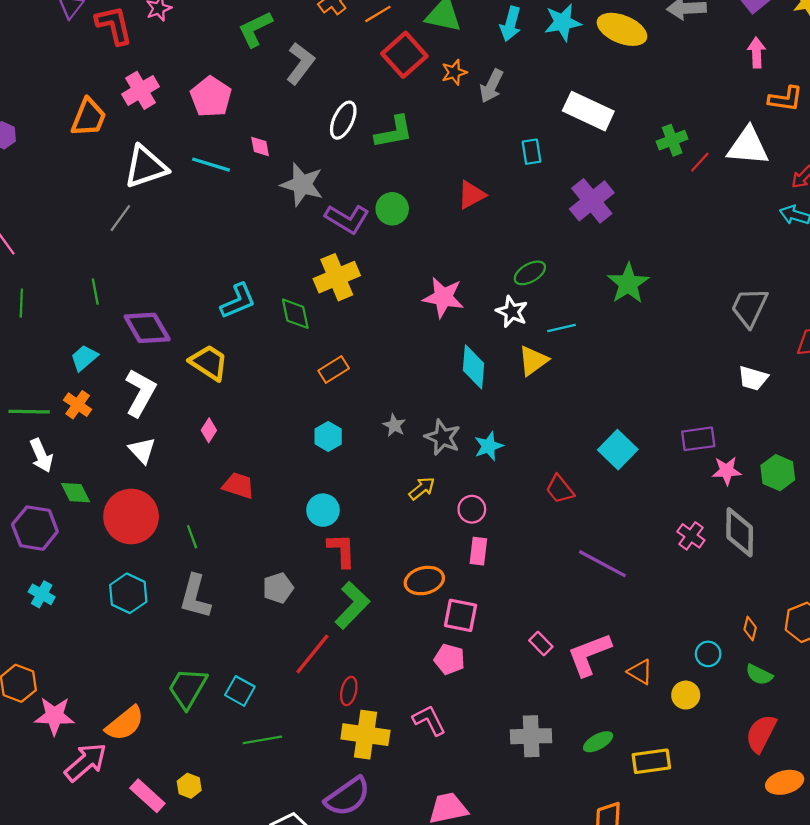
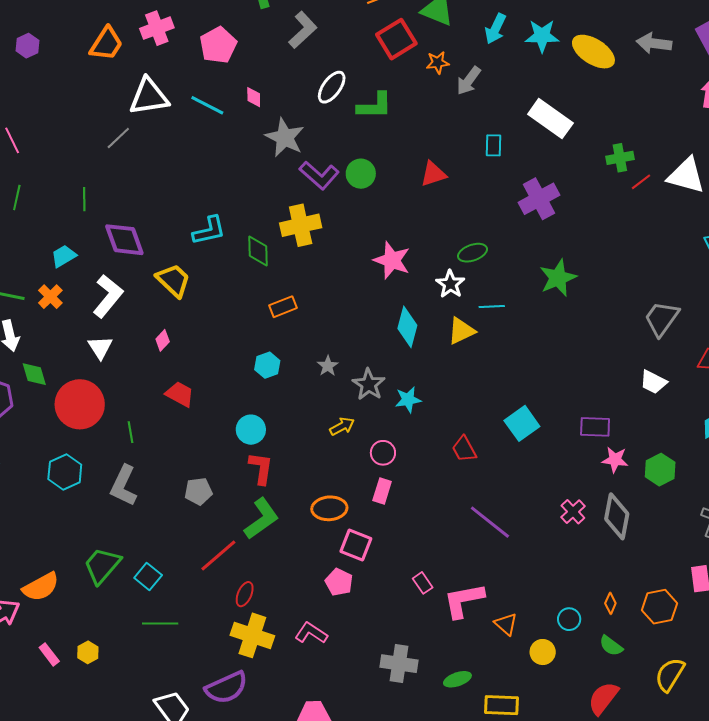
pink L-shape: (429, 720) -> (311, 633), turned -40
pink rectangle: (147, 796) -> (49, 654), size x0.7

